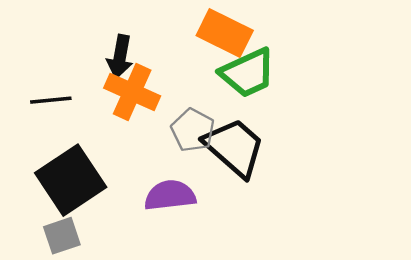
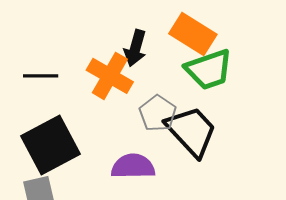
black arrow: (120, 57) -> (135, 48), moved

